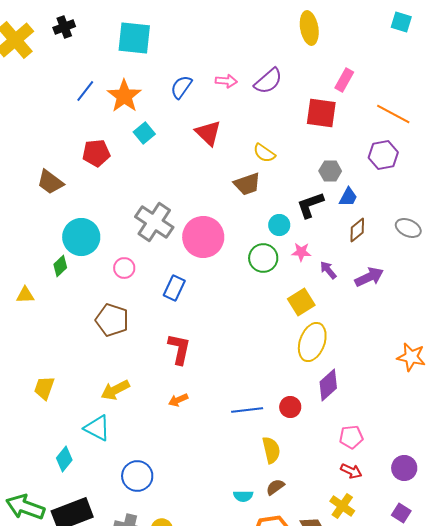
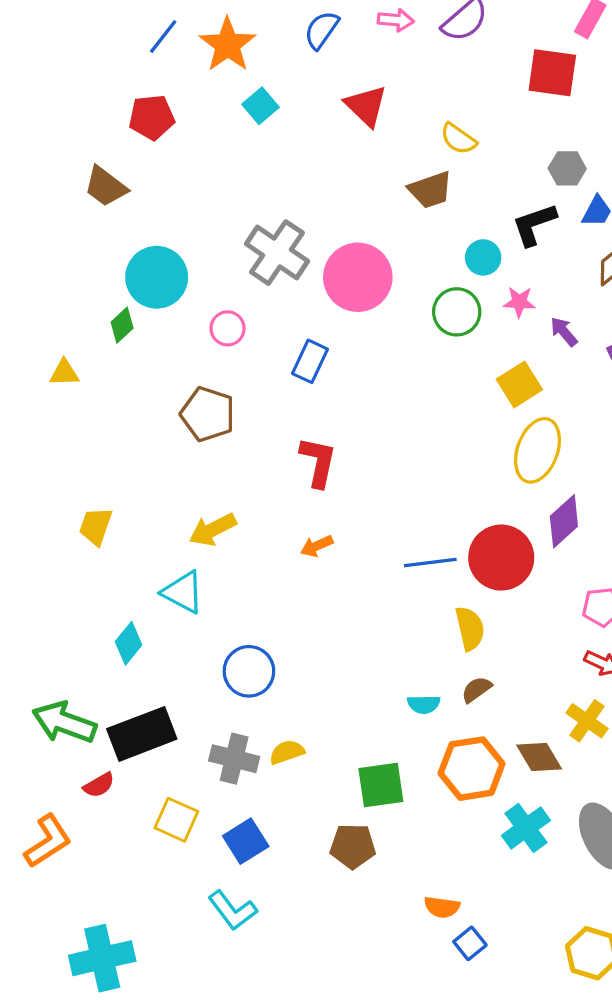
red pentagon: (96, 153) -> (152, 117), moved
red circle: (290, 407) -> (501, 558), size x1.8

